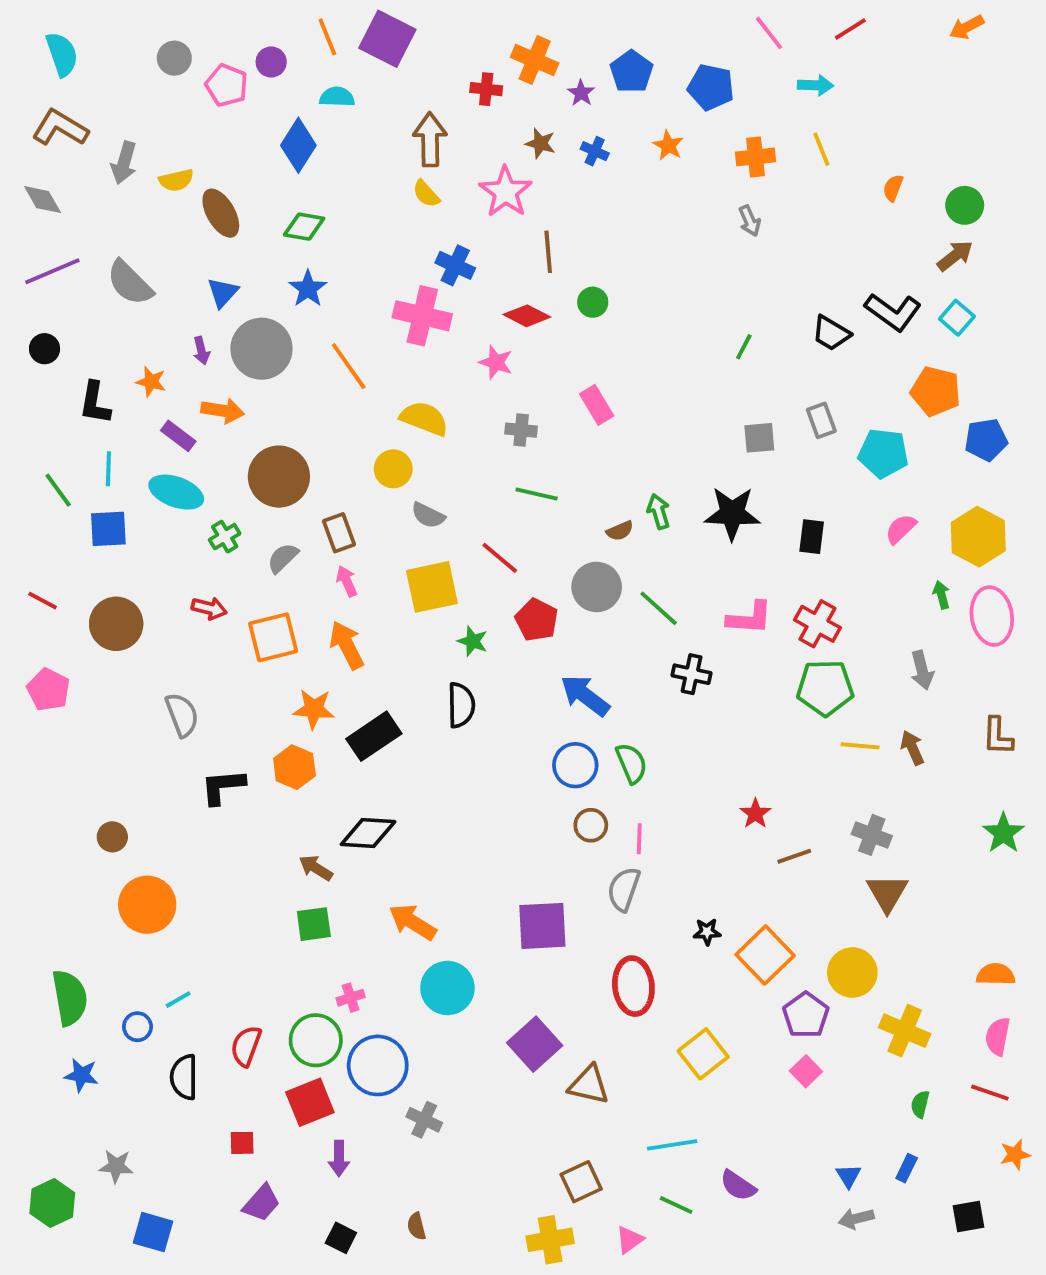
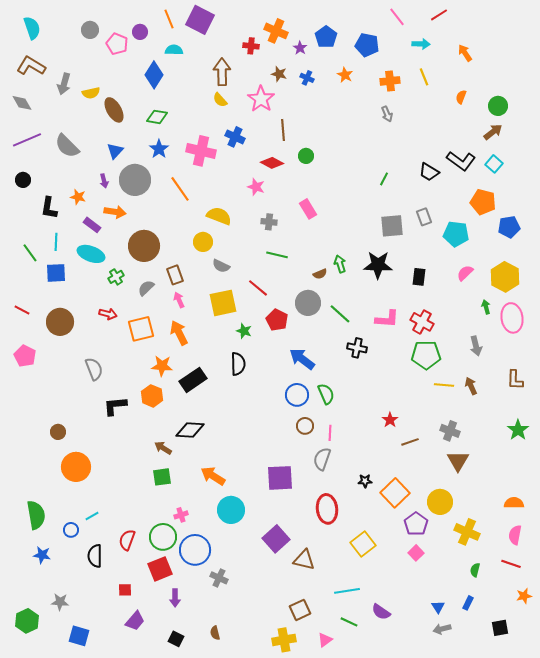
orange arrow: (967, 27) -> (465, 53), moved, turned 84
pink cross: (422, 316) -> (201, 151), moved
gray square: (759, 438) -> (392, 226), size x1.4

